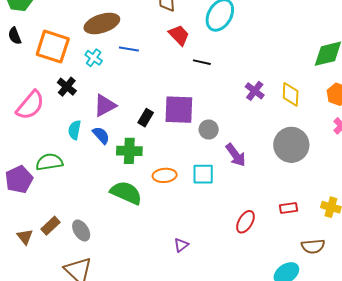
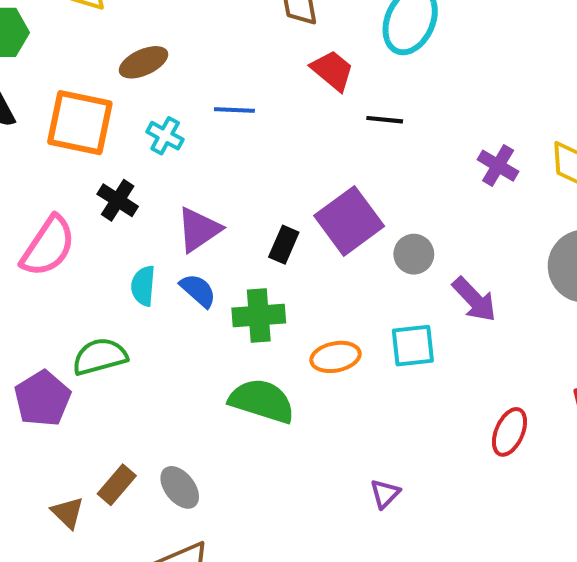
brown ellipse: (102, 23) -> (143, 62), moved, size x0.7
purple square: (179, 110) -> (349, 221), turned -32

